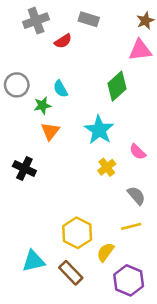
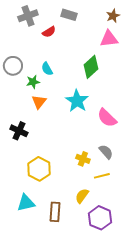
pink semicircle: (138, 152) -> (107, 118), size x1.5
yellow cross: (107, 167) -> (83, 159), moved, turned -32
yellow hexagon: (77, 233) -> (39, 169), moved
brown rectangle: (71, 273) -> (55, 212), turned 48

